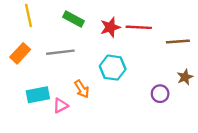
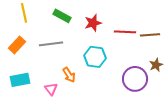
red line: (139, 27) -> (125, 32), moved
purple circle: (160, 94) -> (135, 79), size x1.6
cyan rectangle: (38, 95) -> (20, 80), moved
pink triangle: (60, 106) -> (51, 89), turned -40

